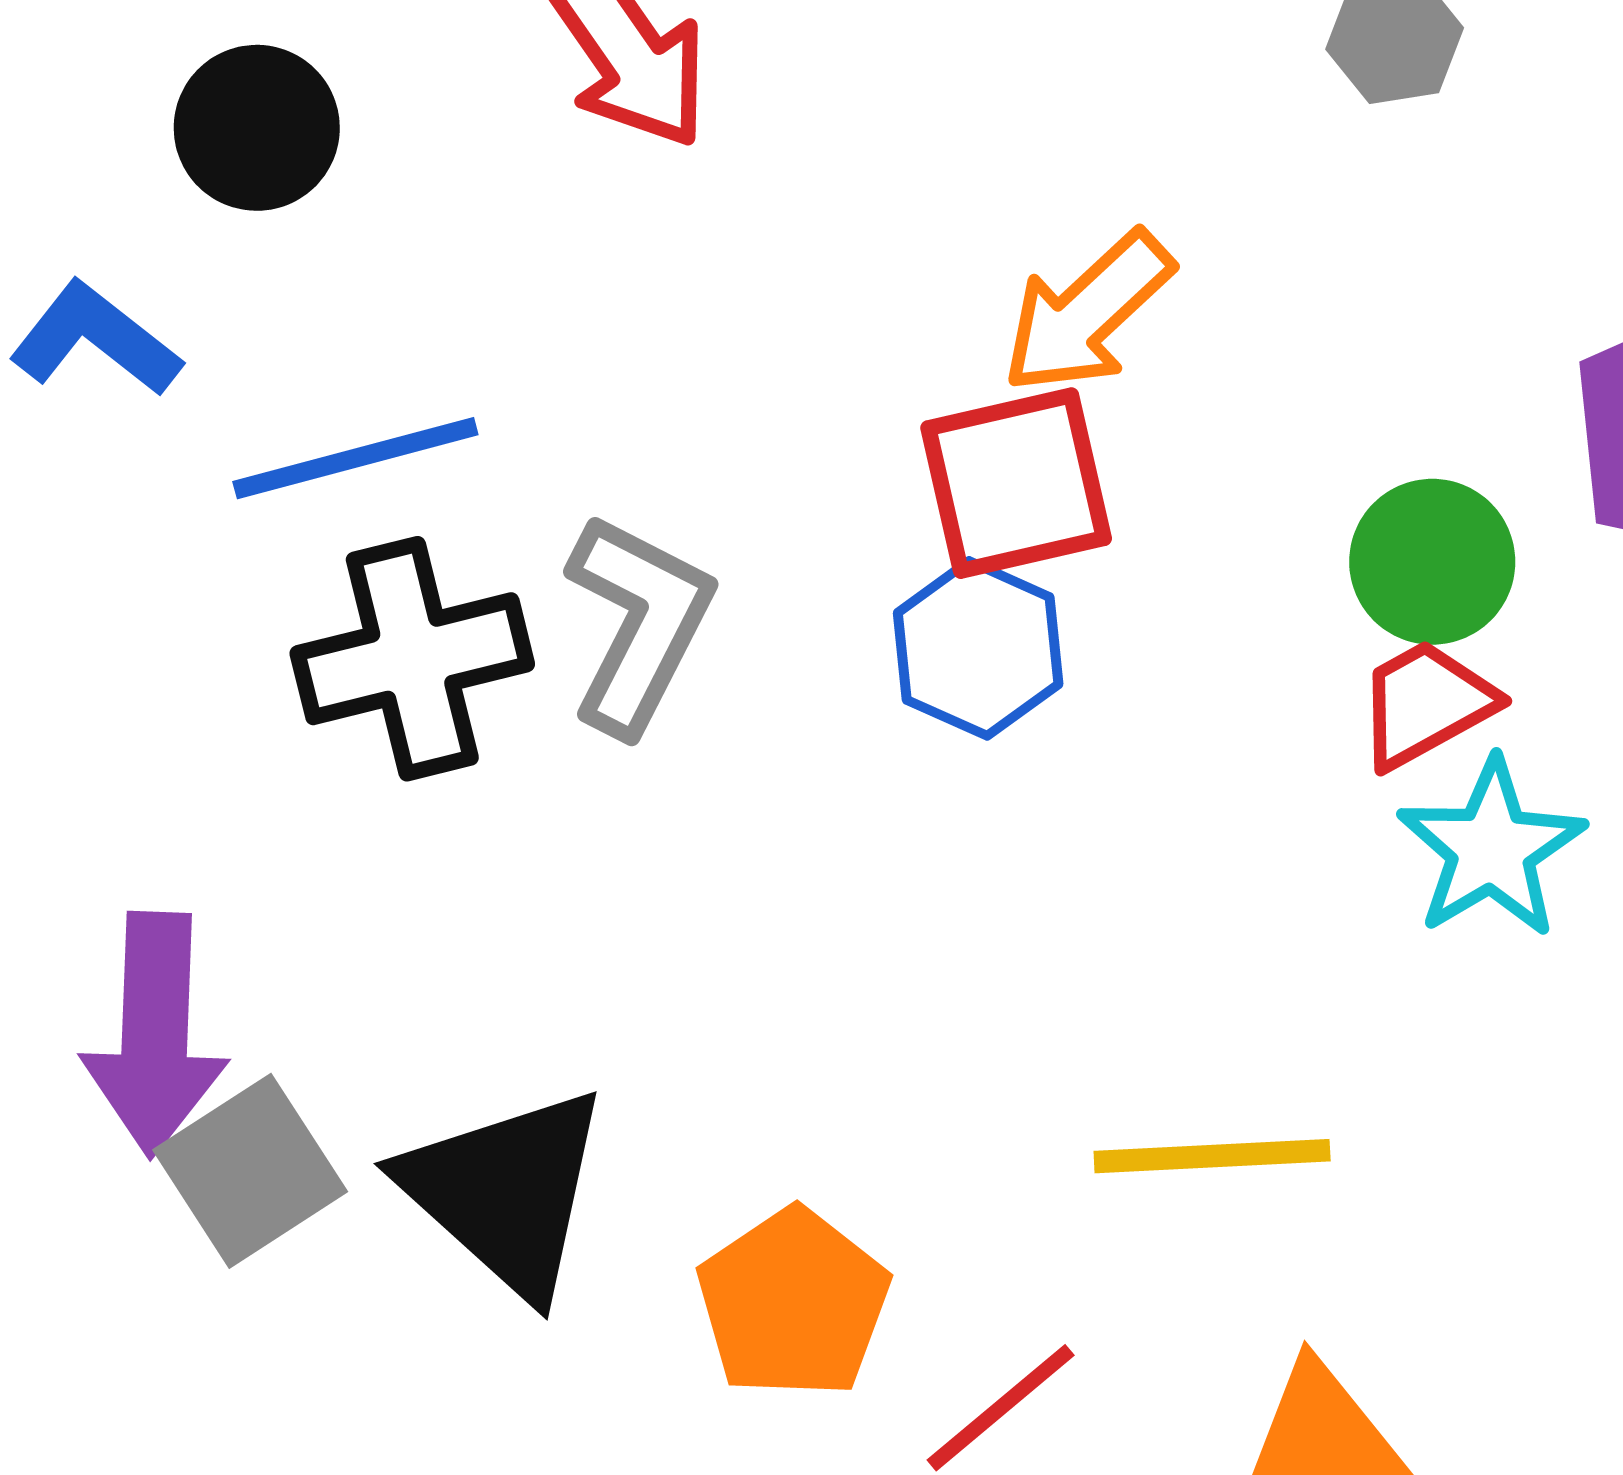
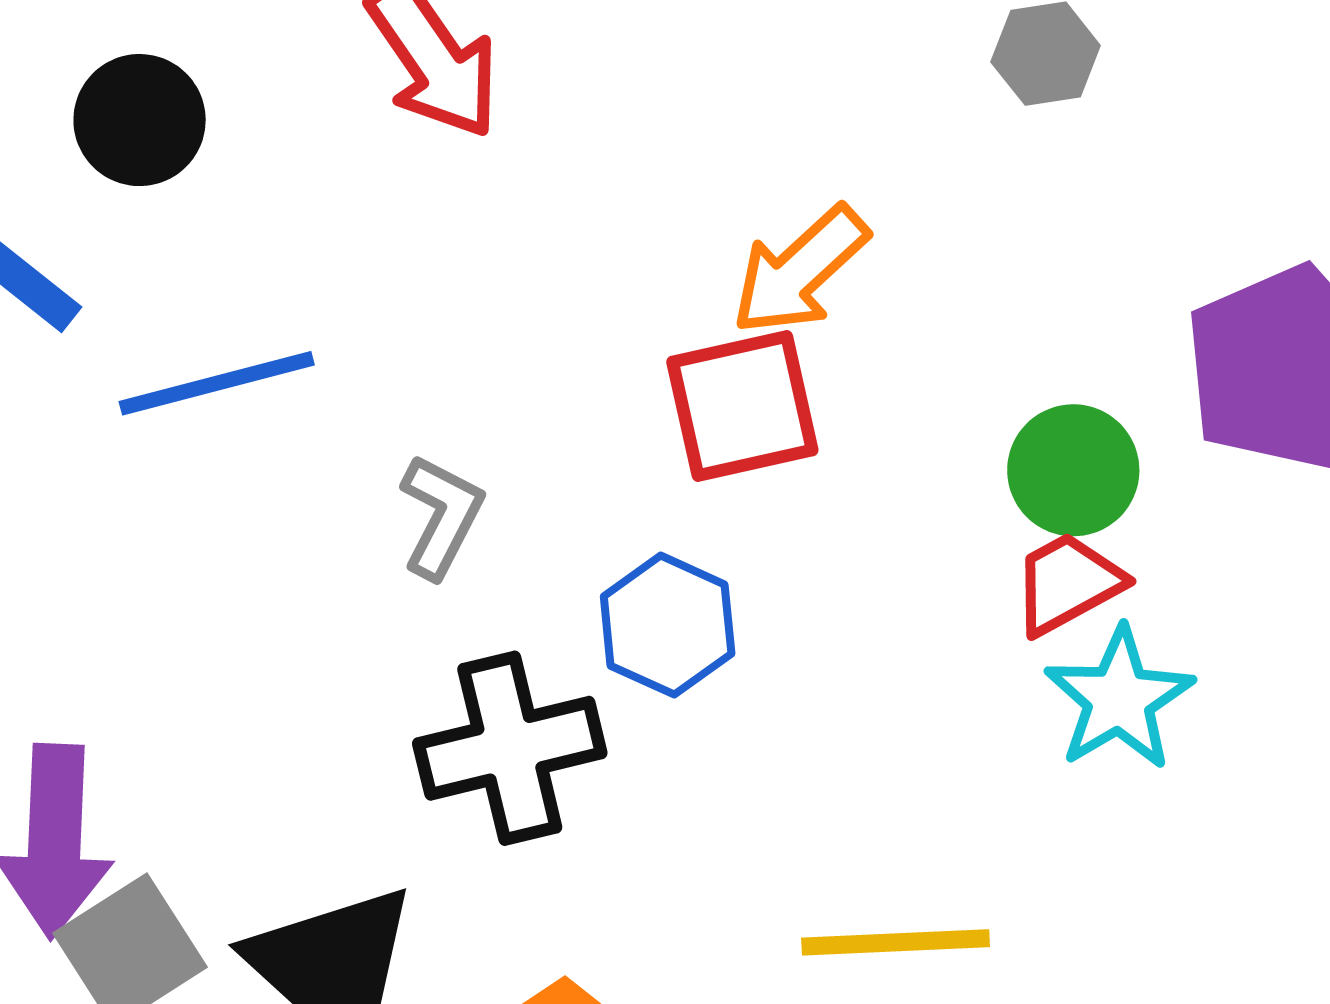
gray L-shape: (638, 623) -> (441, 516), size x0.7
blue hexagon: (978, 648) -> (668, 625), moved
black cross: (412, 659) -> (510, 748), moved

